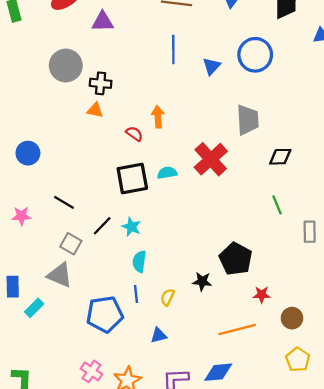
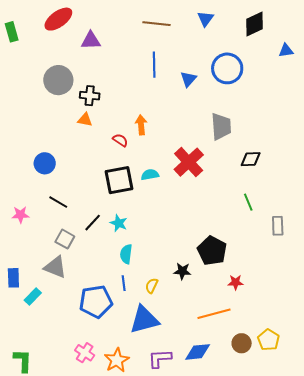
blue circle: (28, 153) -> (45, 163), moved
brown circle: (292, 318) -> (242, 343), moved
blue triangle: (159, 335) -> (144, 320), size x2.0

